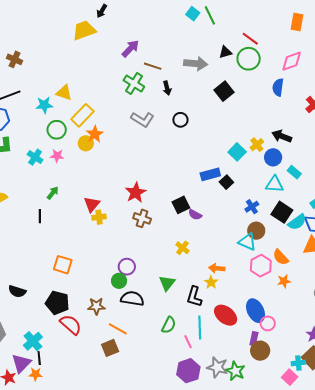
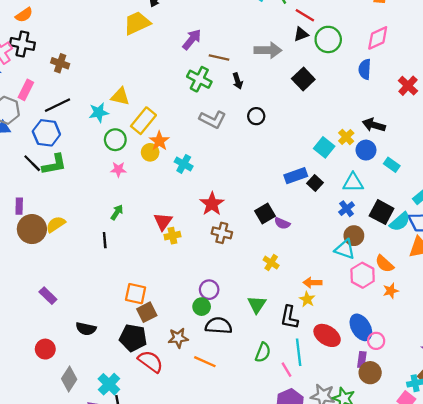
red line: (250, 39) -> (305, 15), moved
cyan cross: (35, 157) -> (184, 164), moved
cyan triangle: (275, 184) -> (353, 183), moved
brown square: (110, 348) -> (147, 312), moved

